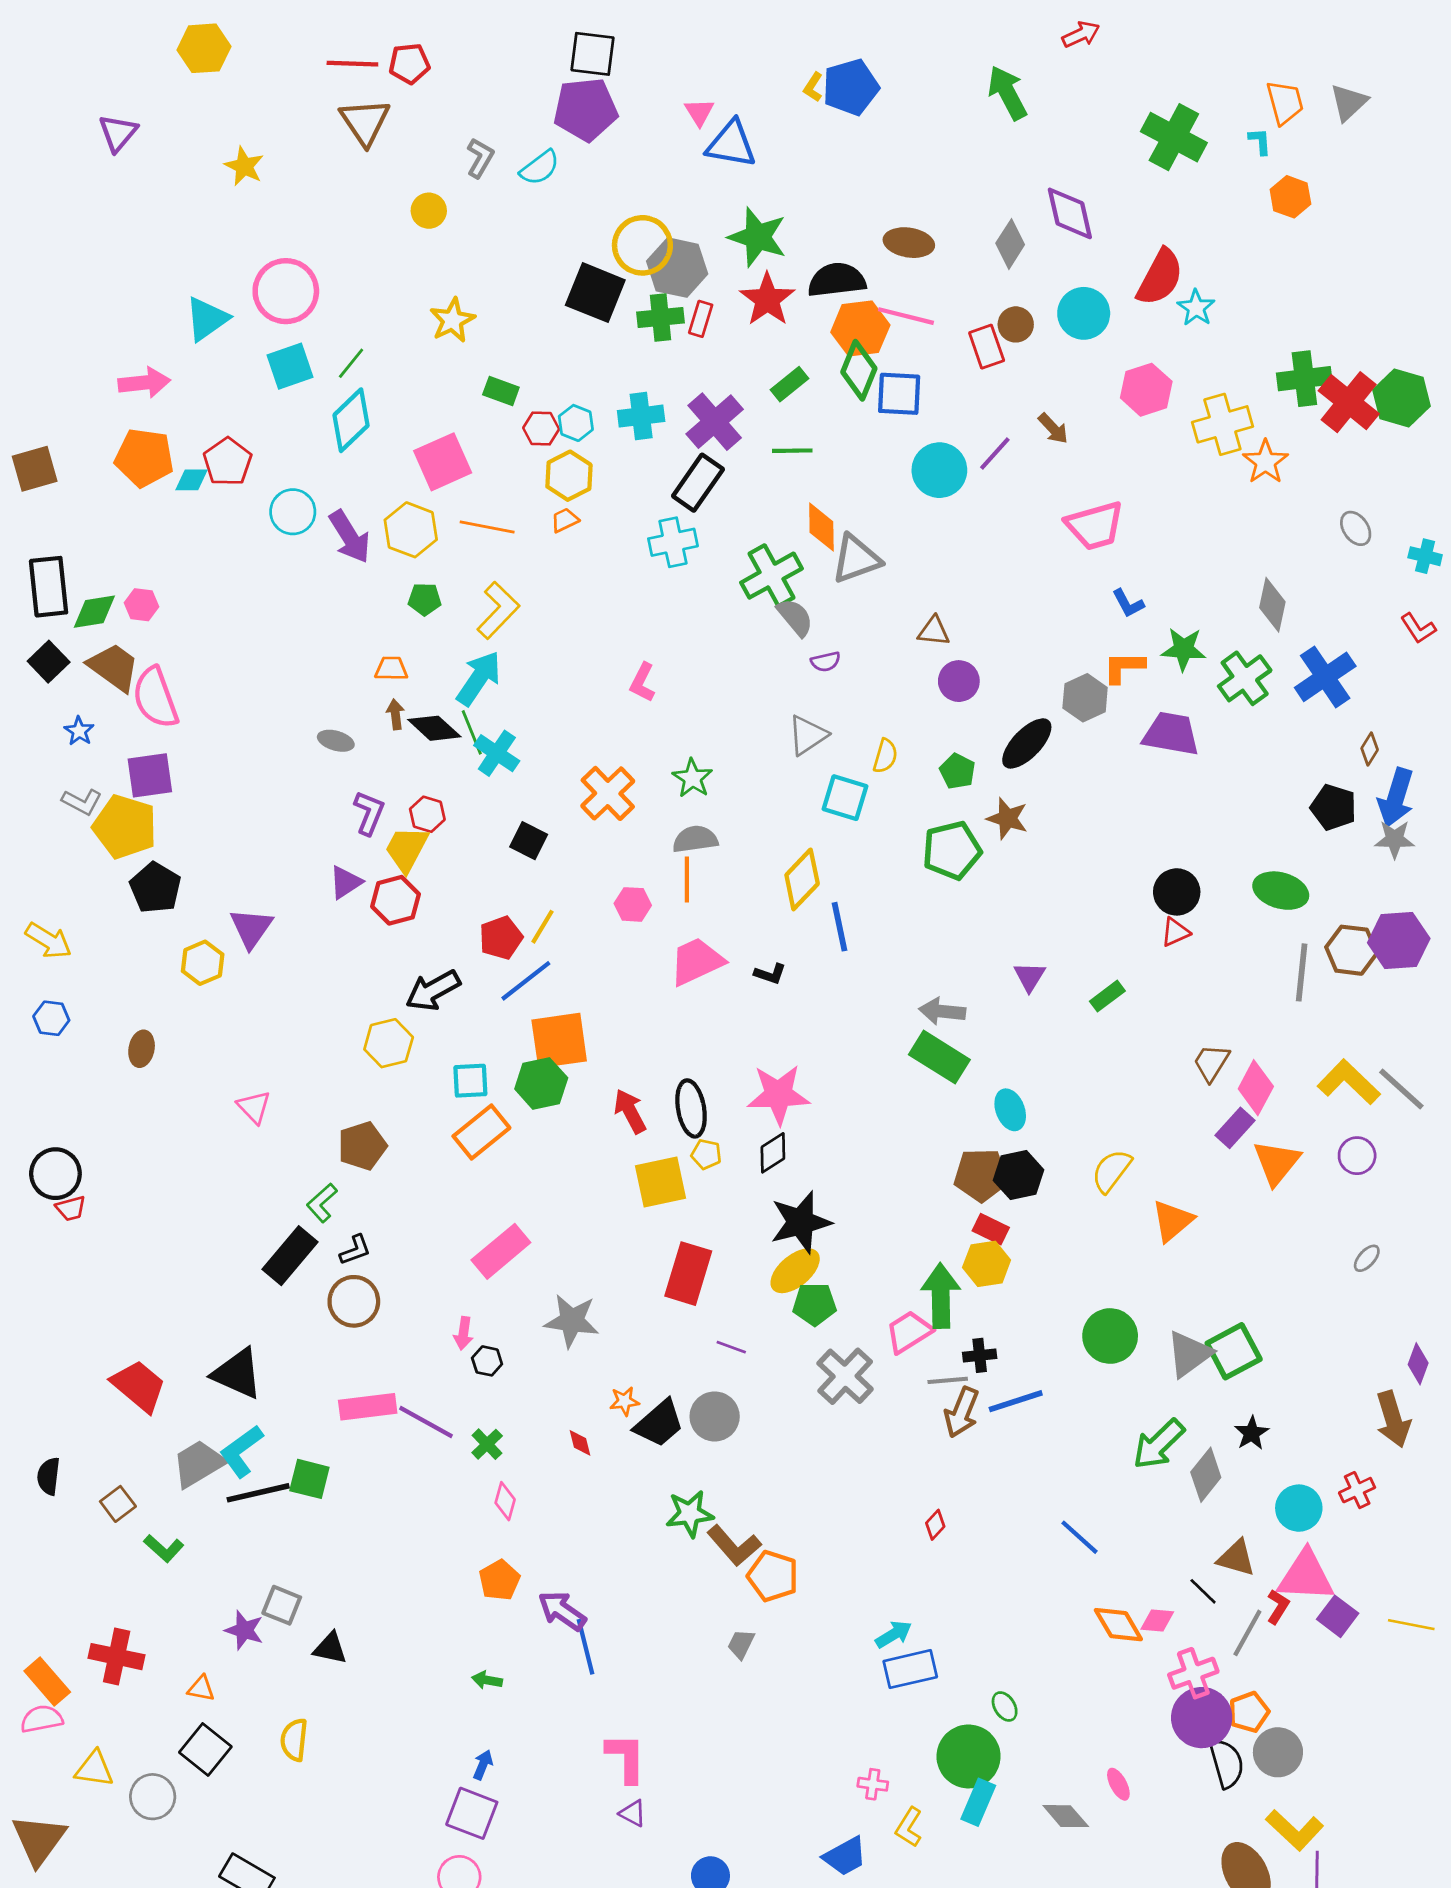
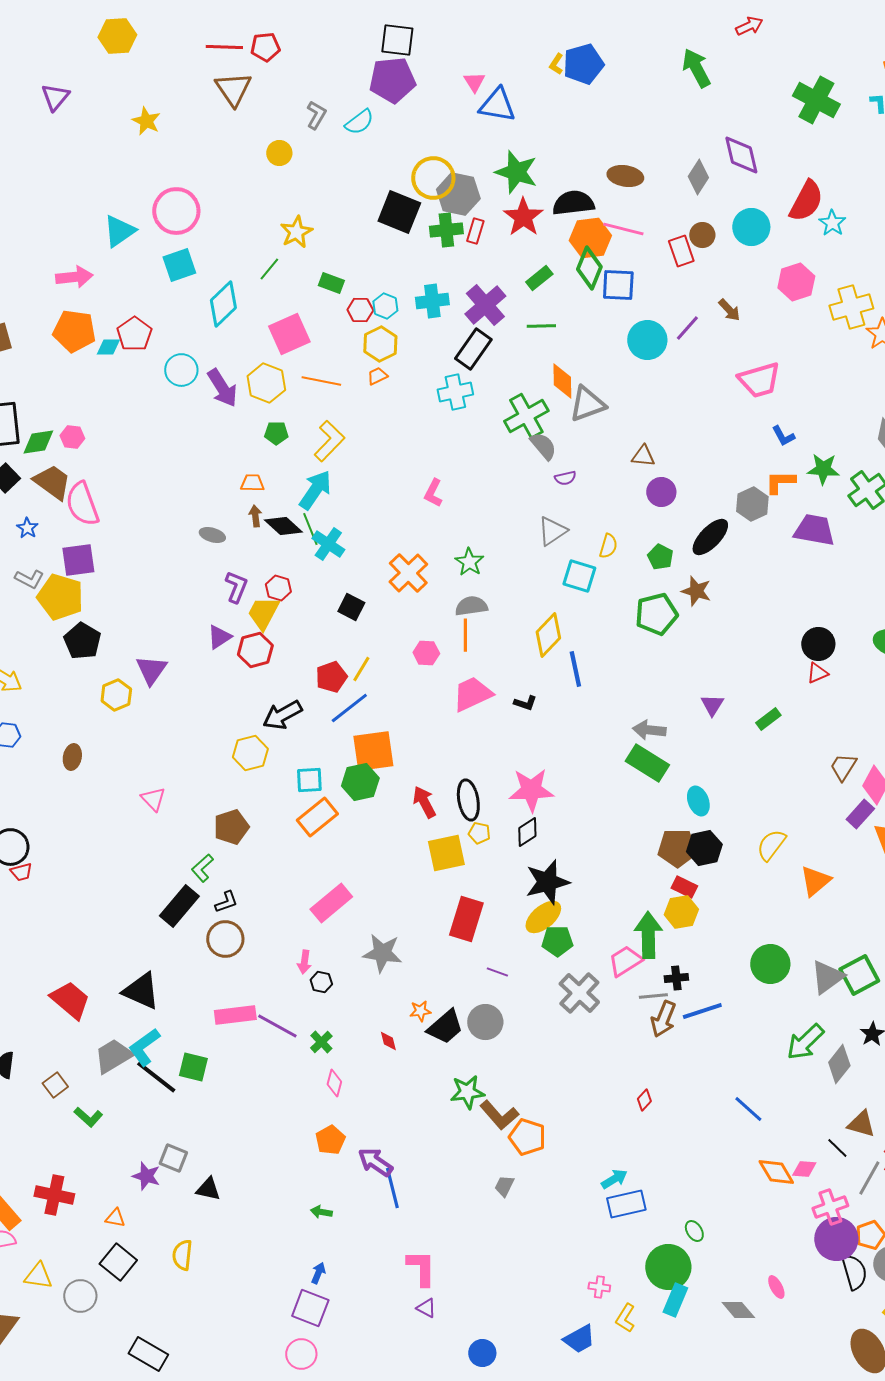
green line: (351, 363) -> (269, 269), moved
black line: (258, 1493) -> (156, 1077), turned 51

